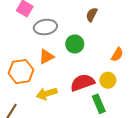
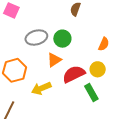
gray ellipse: (45, 27) -> (36, 38), moved
orange triangle: (46, 57) -> (54, 60), moved

